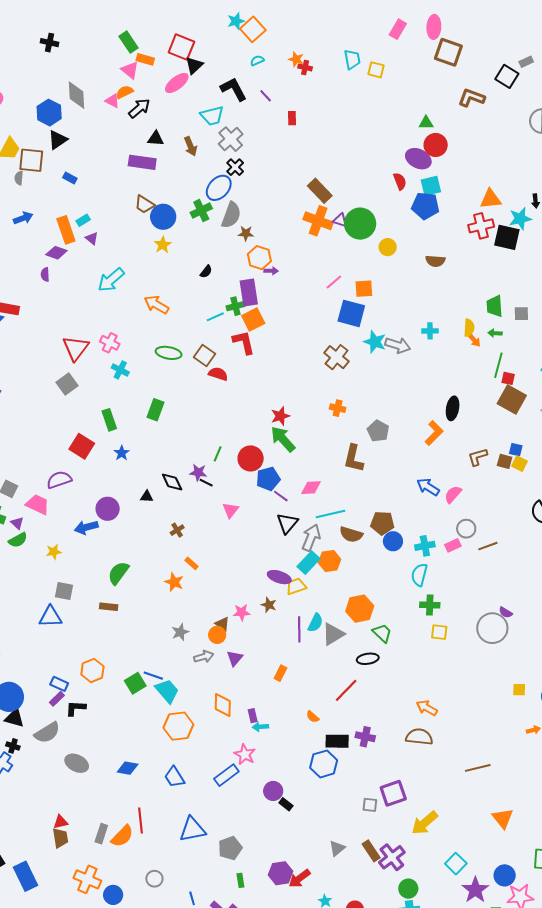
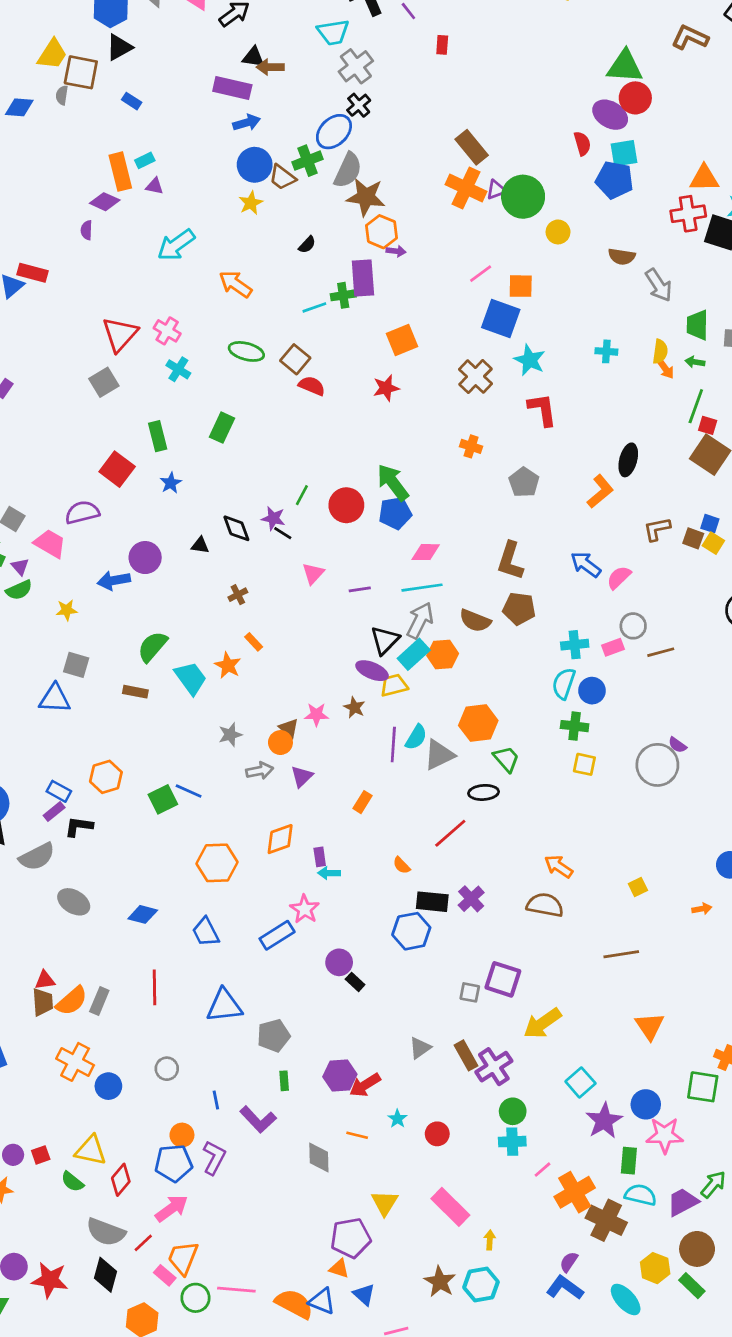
green triangle: (426, 123) -> (625, 66), size x1.8
brown arrow: (191, 146) -> (270, 67), moved, turned 108
brown trapezoid: (144, 204) -> (282, 177), moved
blue arrow: (23, 218) -> (247, 123), moved
purple triangle: (340, 220) -> (496, 190), turned -42
brown star: (246, 233) -> (366, 197), size x1.8
purple triangle: (92, 238) -> (155, 186), turned -32
orange square: (253, 320) -> (402, 340), moved
red L-shape: (244, 342) -> (542, 410), moved
gray arrow: (398, 345) -> (659, 285), moved, turned 35
red star: (280, 416) -> (386, 388), moved
brown L-shape: (354, 458) -> (510, 561), moved
blue pentagon: (268, 479) -> (395, 513), moved
purple line: (281, 496) -> (360, 589), moved, turned -49
cyan line: (330, 514) -> (422, 588), moved
black triangle: (287, 523) -> (385, 640), moved
blue circle: (393, 541) -> (592, 691), moved
yellow square: (519, 690) -> (638, 887), moved, turned -32
cyan trapezoid: (167, 691) -> (191, 678), moved
orange diamond: (223, 705) -> (280, 839), turned 65
purple cross: (365, 737) -> (471, 899), turned 30
purple square: (393, 793) -> (503, 979), turned 32
orange semicircle: (122, 836) -> (72, 1001), moved

